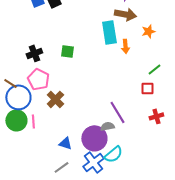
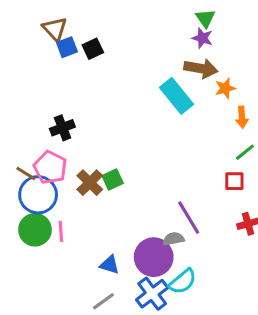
orange star: (148, 31) -> (225, 88), moved
cyan rectangle: (109, 32) -> (177, 96), turned -30
orange arrow: (125, 46) -> (242, 117), moved
green square: (67, 51) -> (113, 180), moved, turned -32
pink pentagon: (38, 79) -> (50, 167), moved
brown cross: (55, 99) -> (90, 183), moved

